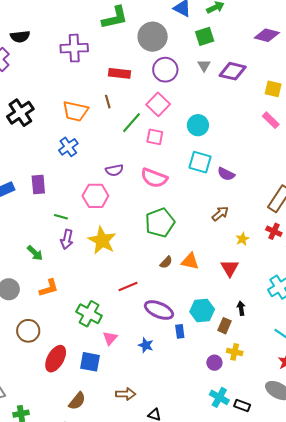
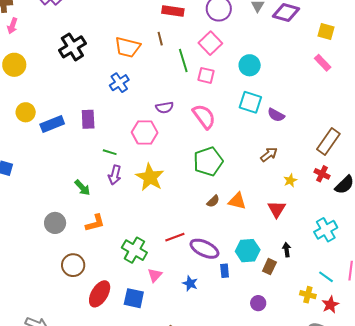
green line: (132, 123) -> (183, 61), turned -60
pink semicircle: (154, 178) -> (204, 117), turned -148
red line: (128, 286) -> (175, 237), moved
yellow cross: (235, 352) -> (308, 295), moved

